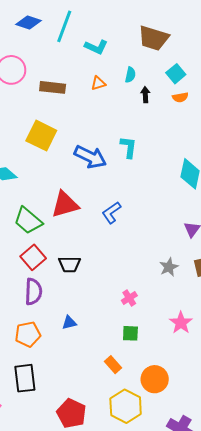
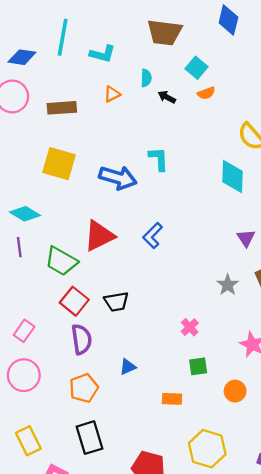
blue diamond: (28, 22) -> (22, 57), moved
black arrow: (145, 95) -> (167, 97), turned -49
orange rectangle: (113, 365) -> (172, 399), moved, turned -36
orange circle: (155, 379) -> (235, 391), moved, size x0.7

